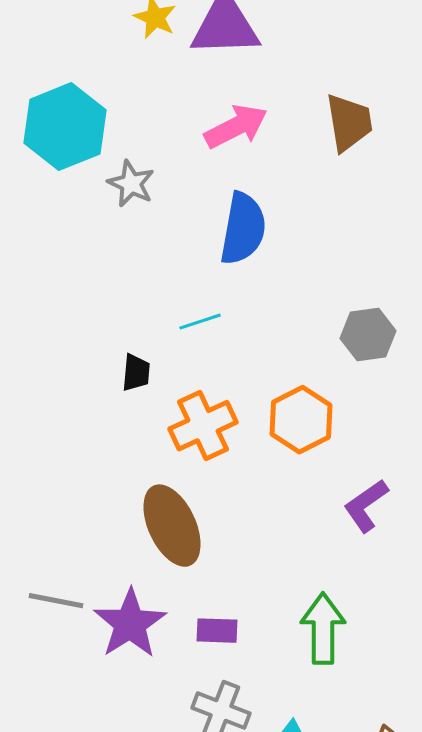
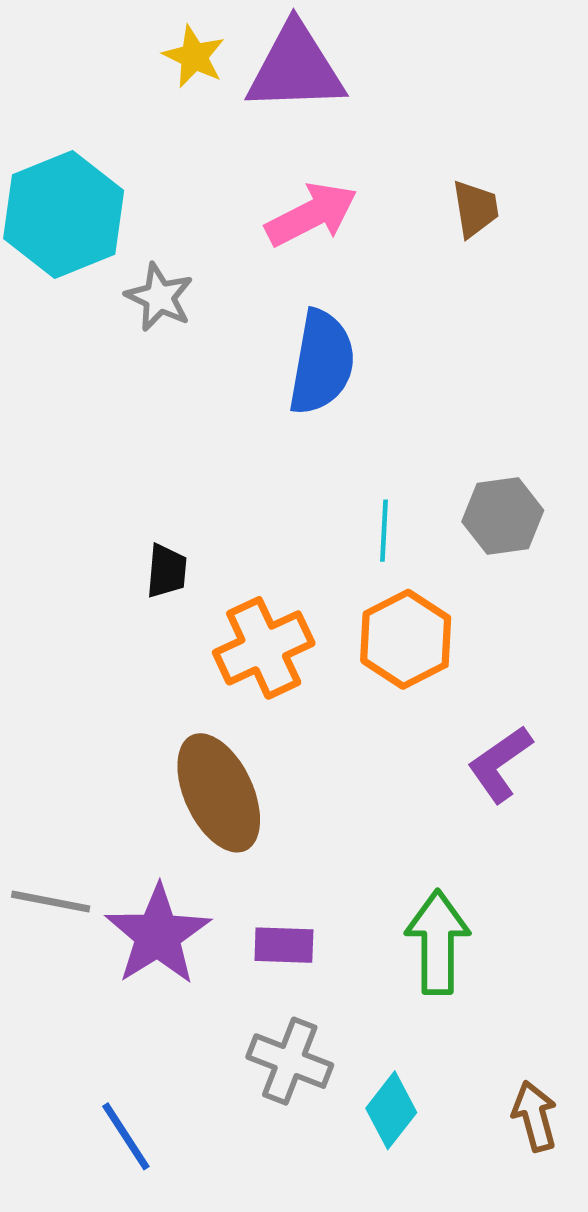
brown trapezoid: (349, 123) -> (475, 209), size x0.7
cyan line: (200, 322) -> (384, 531), moved, turned -69

